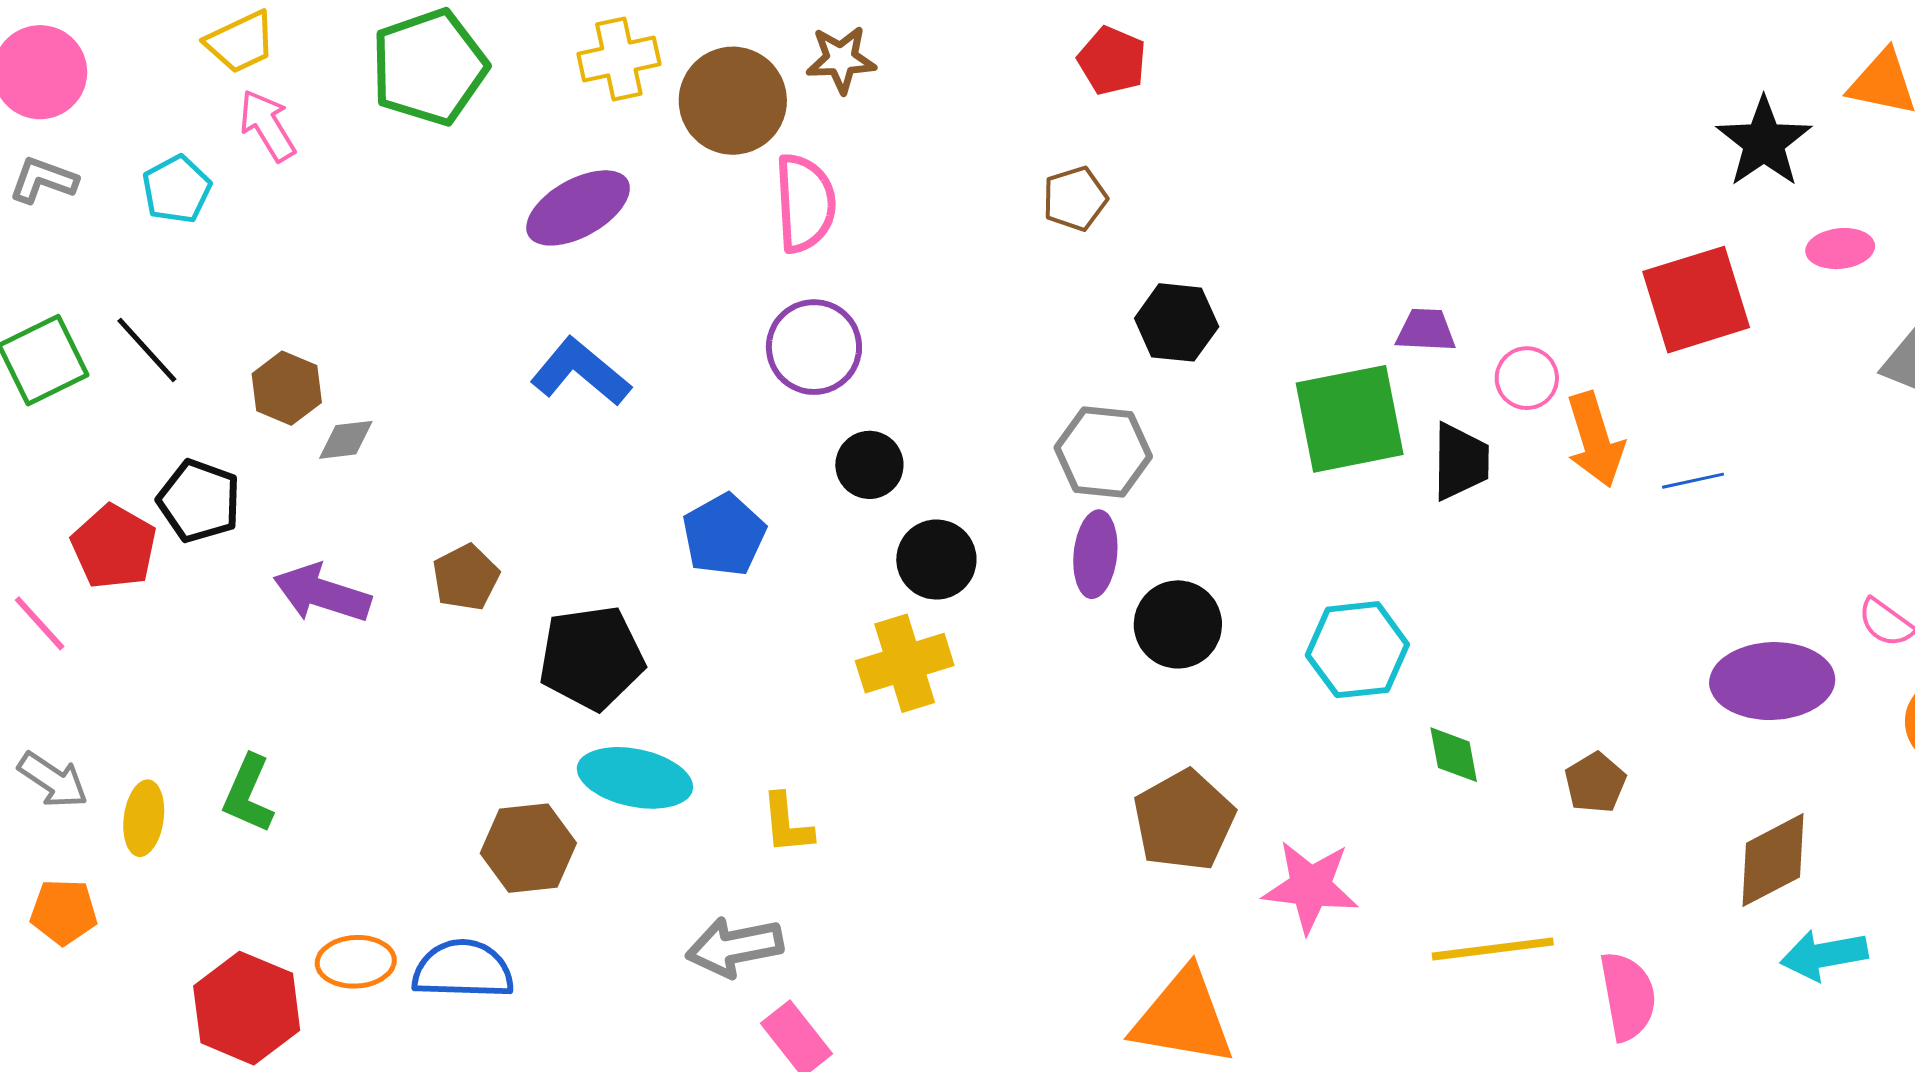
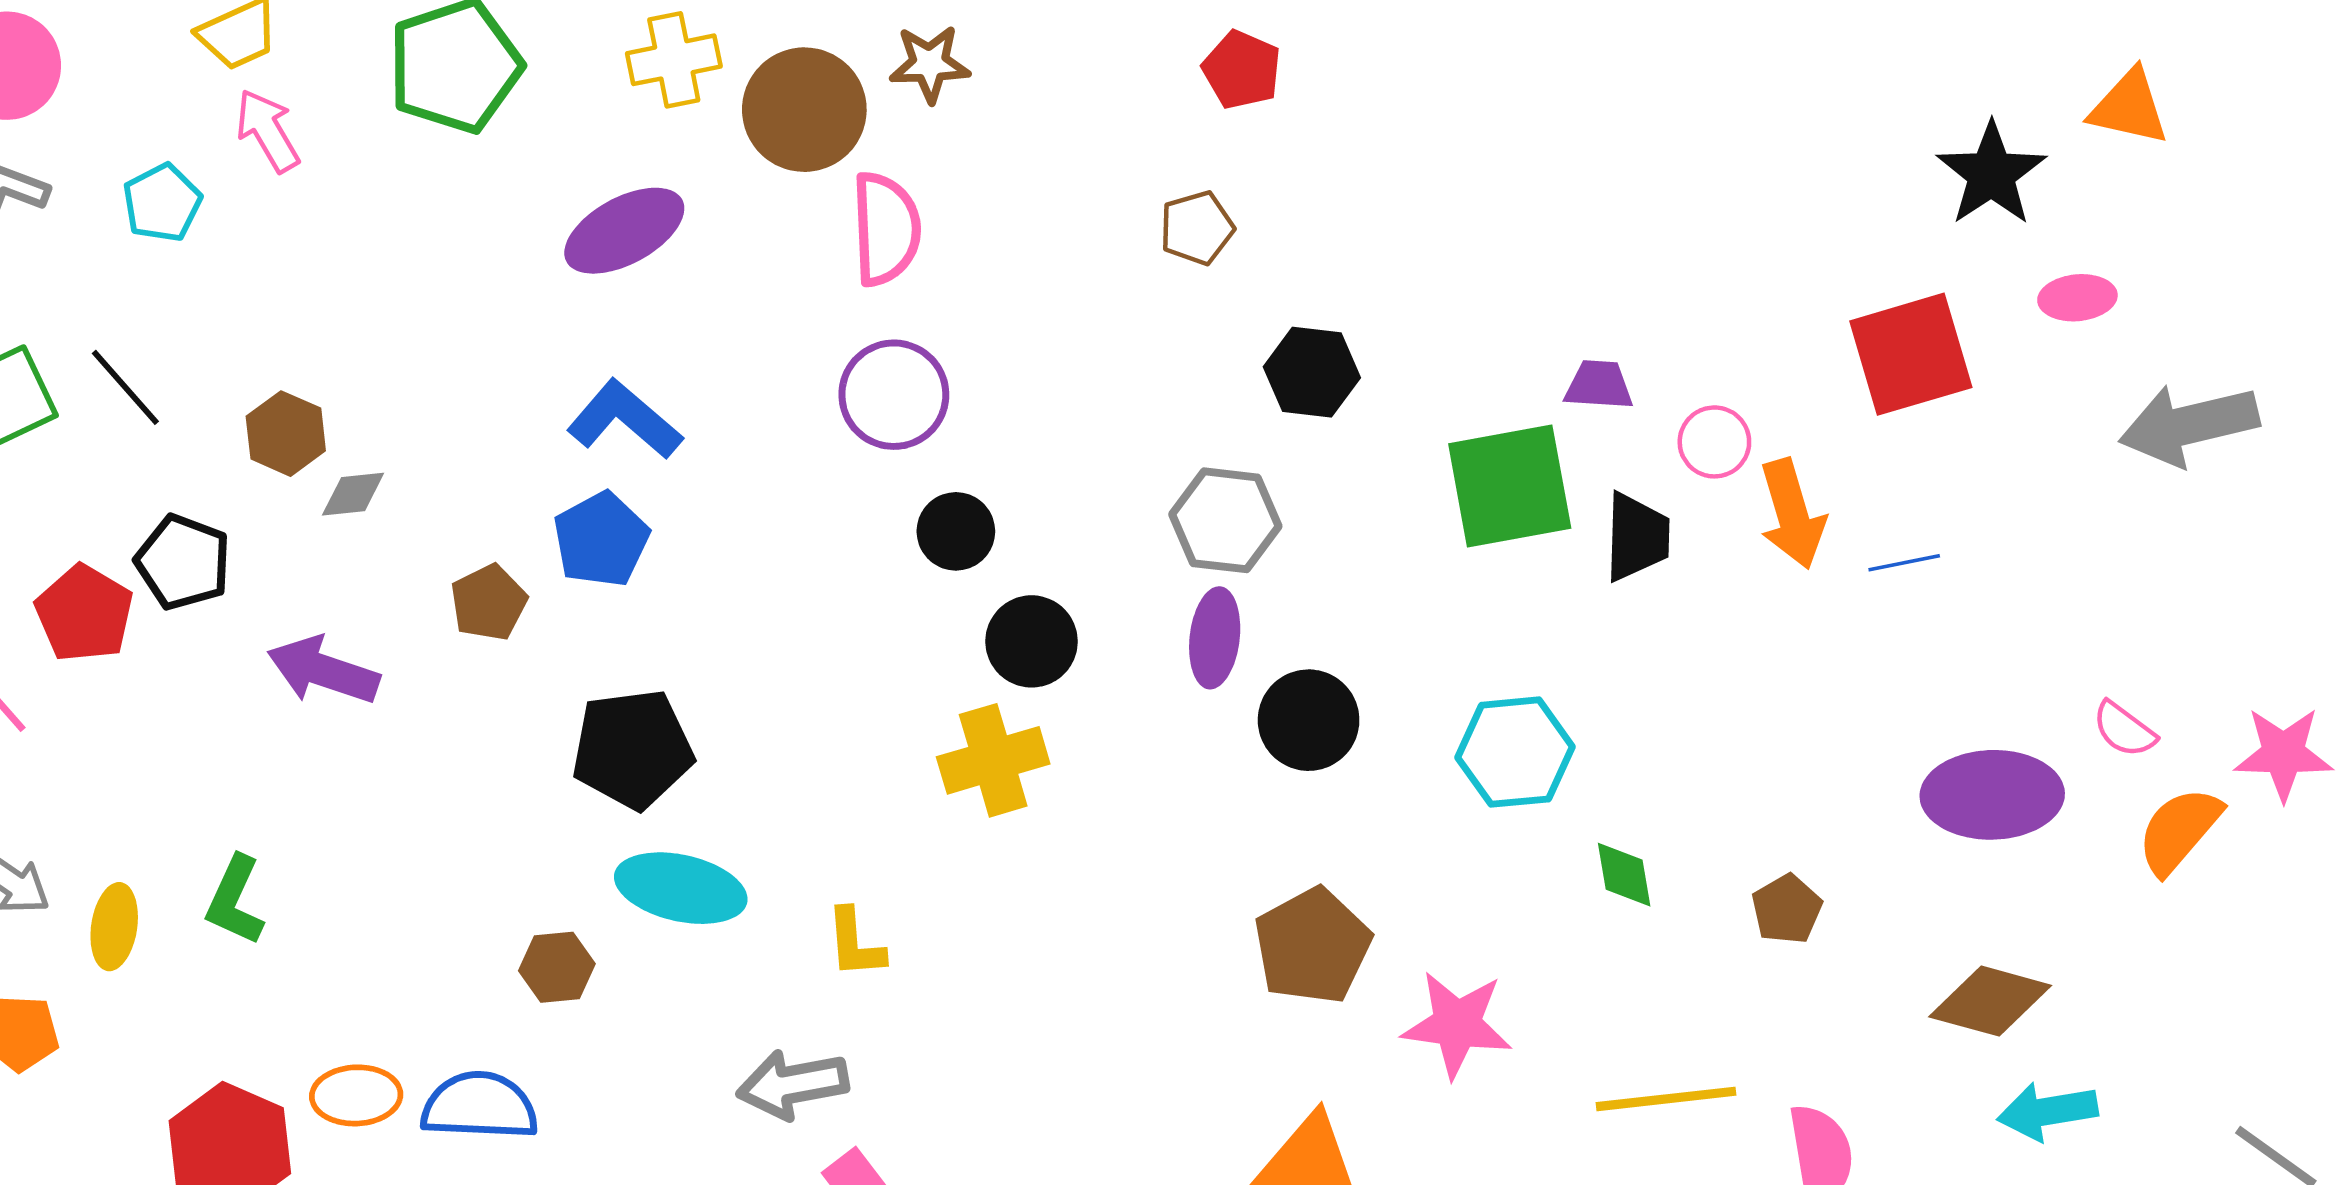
blue pentagon: (724, 535) -> (601, 540), moved
brown pentagon: (466, 577) -> (489, 603), moved
brown hexagon: (528, 848) -> (557, 967), size x0.7
brown diamond: (1773, 860) -> (1990, 1001), turned 42

